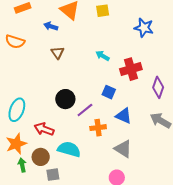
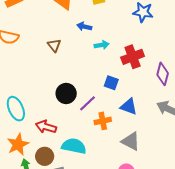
blue arrow: (51, 26) -> (84, 27), moved
cyan arrow: (102, 56) -> (102, 45), turned 144
cyan ellipse: (17, 110) -> (16, 109), turned -40

